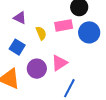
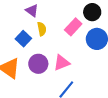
pink rectangle: (64, 25) -> (73, 27), turned -48
yellow semicircle: (41, 33) -> (42, 29), moved

